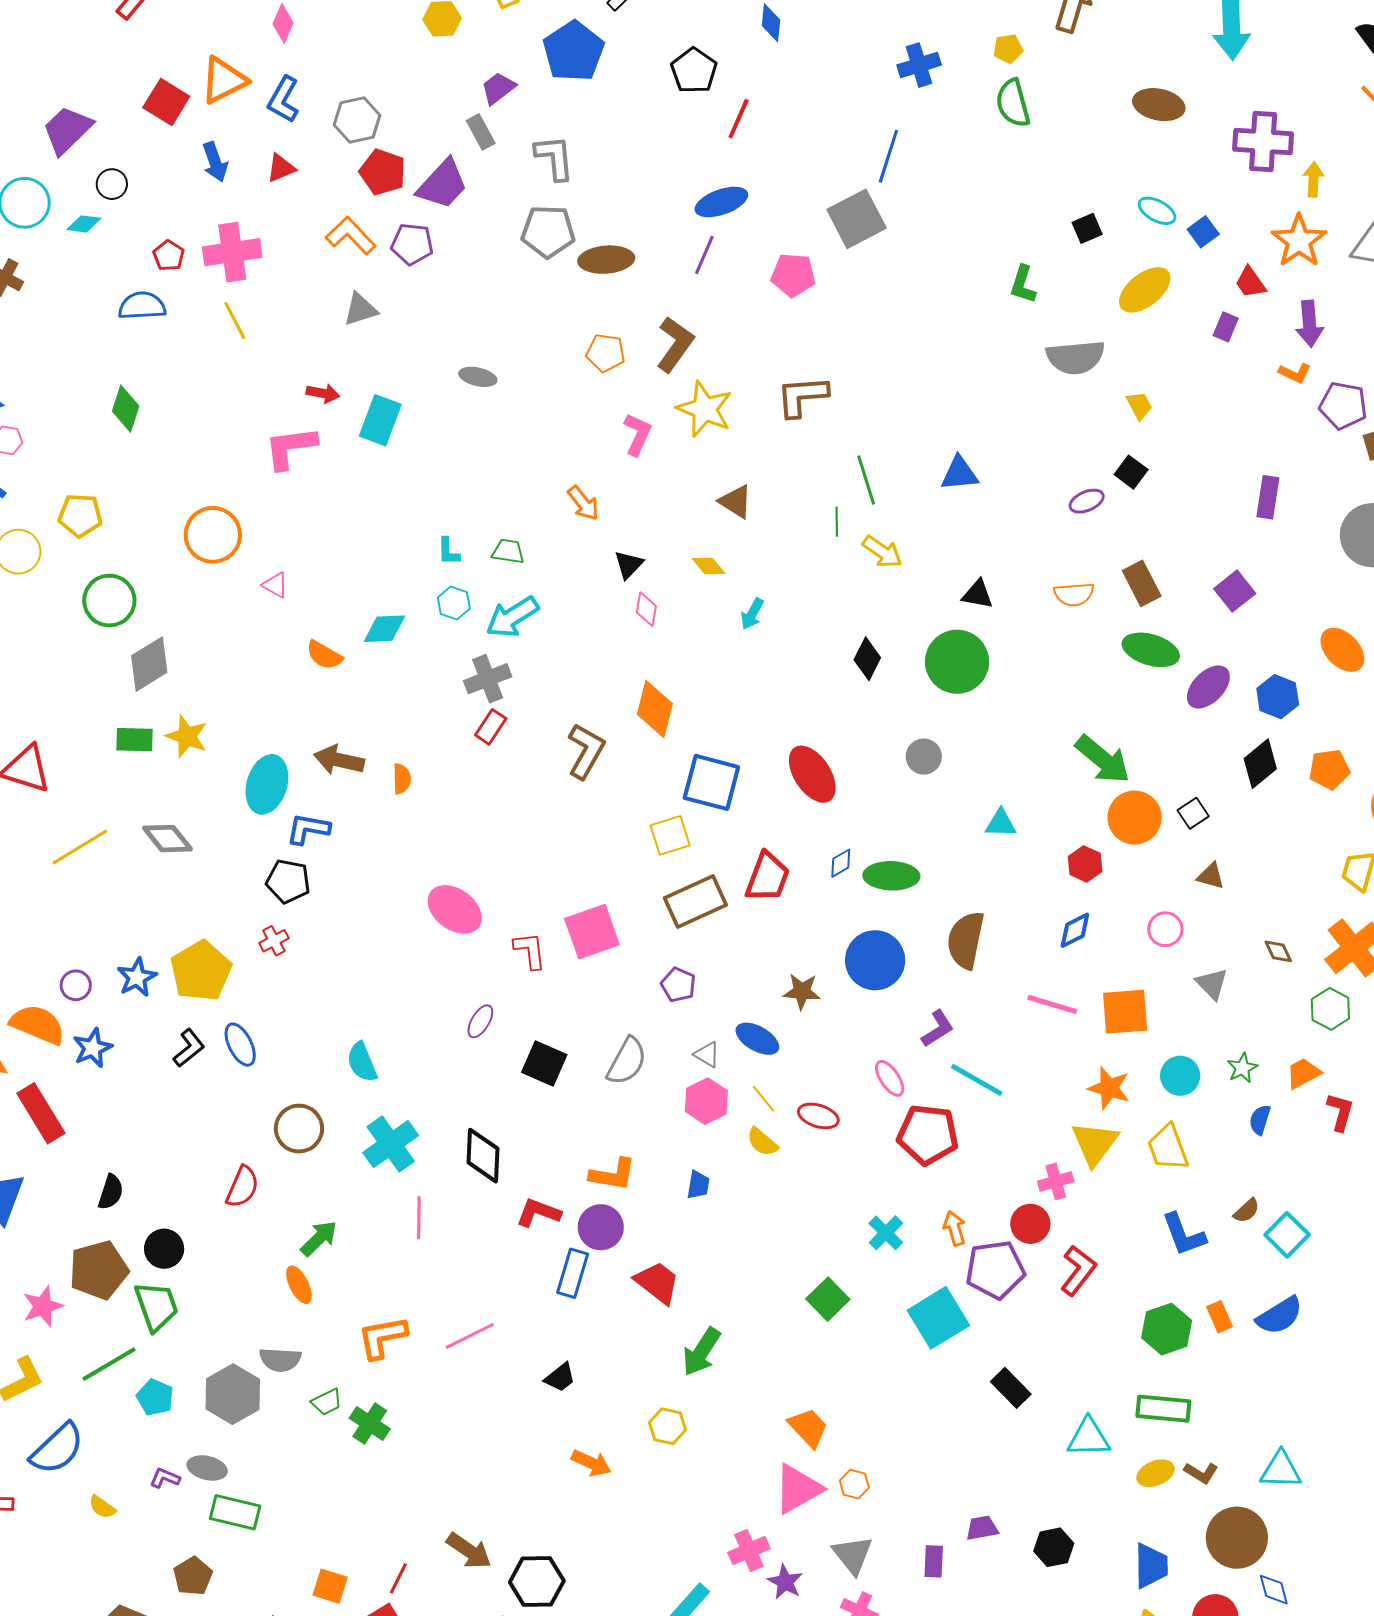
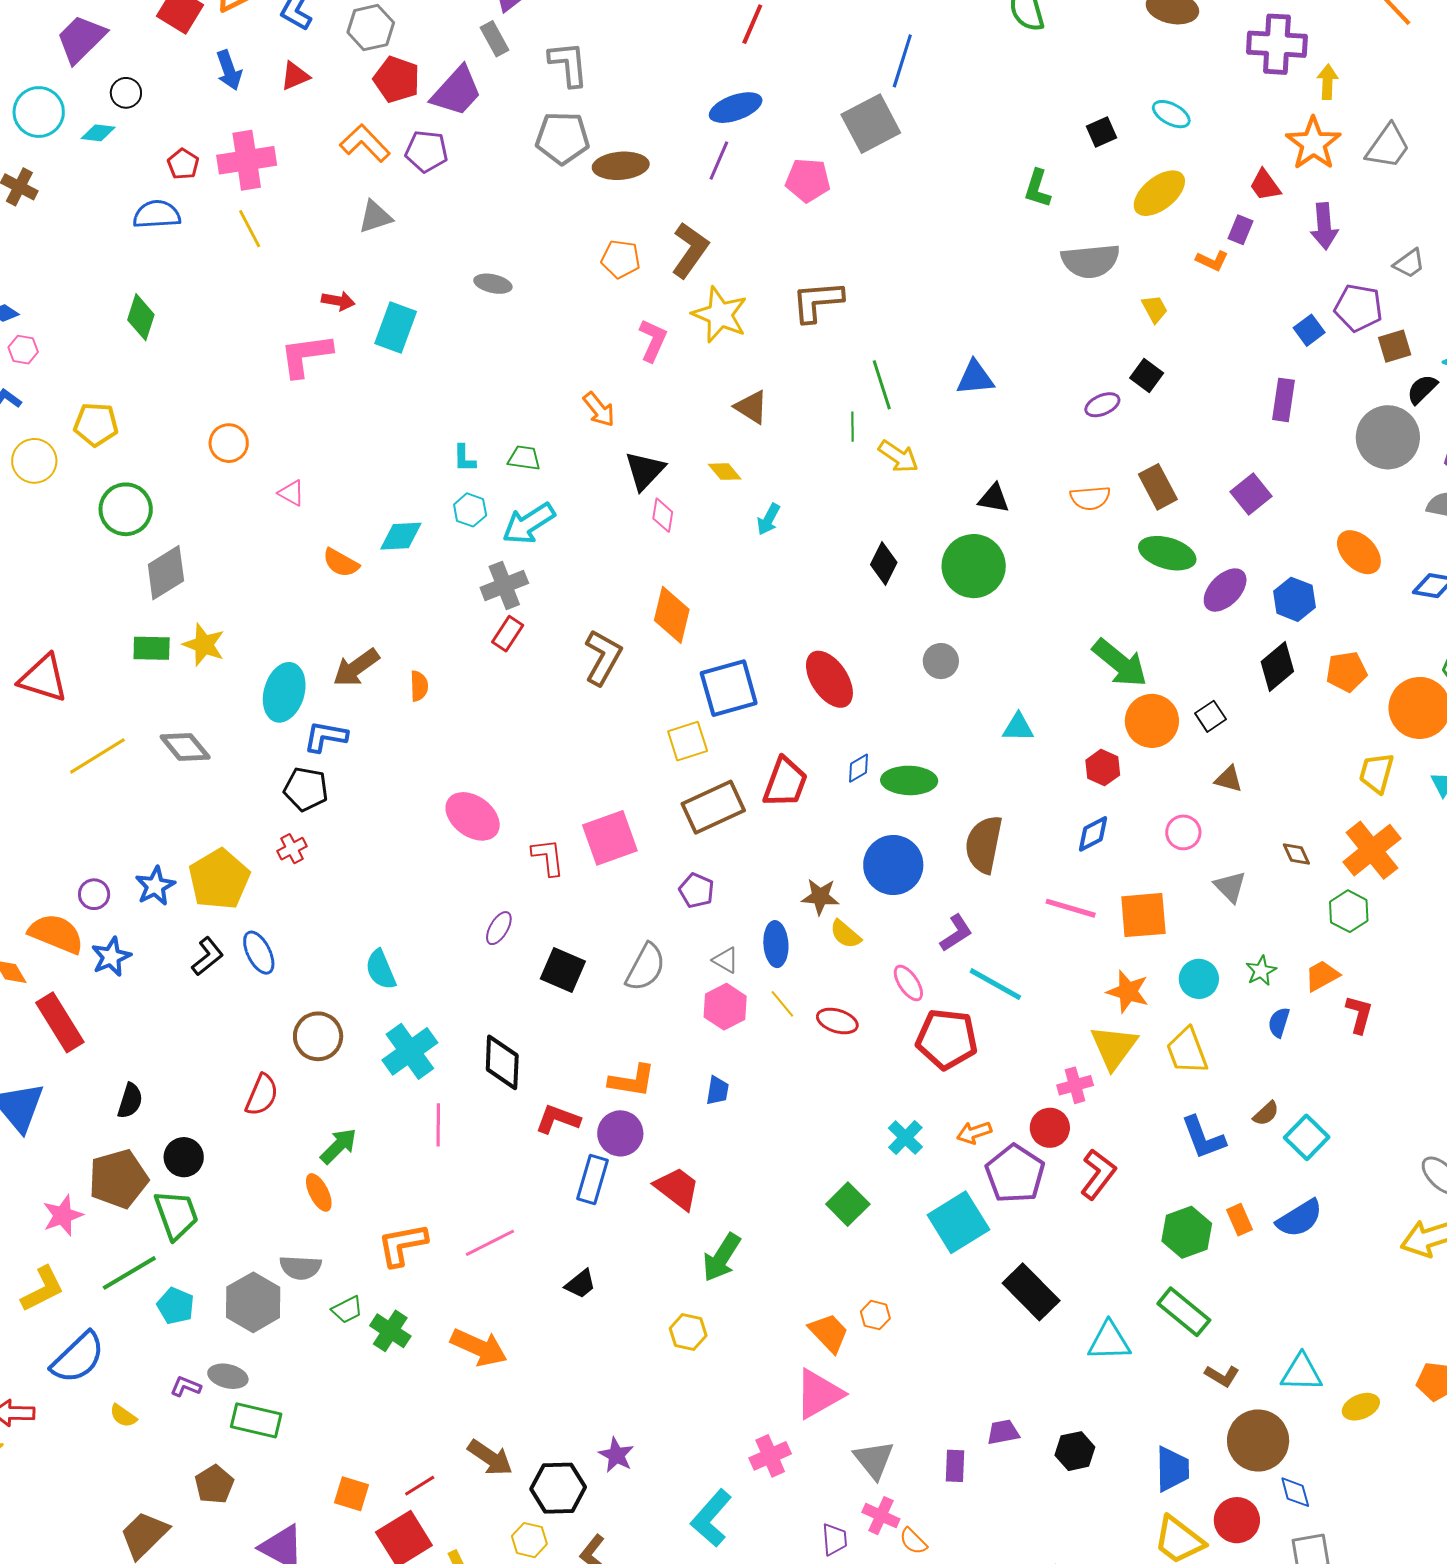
blue square: (1203, 232) -> (1309, 330), moved
orange L-shape: (1295, 373) -> (1212, 261), moved
orange circle: (213, 535) -> (229, 443), size x0.7
black triangle: (629, 565) -> (645, 471), size x1.4
brown arrow: (339, 760) -> (356, 668), turned -48
blue square: (711, 782) -> (729, 688), turned -30
blue ellipse: (757, 1039) -> (776, 944), turned 57
yellow semicircle: (762, 1142) -> (845, 934), moved
orange arrow: (955, 1228) -> (974, 1133), turned -92
purple pentagon: (995, 1270) -> (1015, 1174), turned -30
black rectangle: (1011, 1388) -> (1031, 1292), size x1.4
green rectangle: (1163, 1409) -> (1184, 1312), turned 34
orange arrow: (591, 1463) -> (479, 1347), moved, size x1.4
yellow ellipse: (1155, 1473) -> (1361, 1407), moved
orange hexagon: (854, 1484) -> (875, 1315), moved
red line: (398, 1578) -> (420, 1486), turned 32
purple star: (785, 1582) -> (616, 1455), moved

